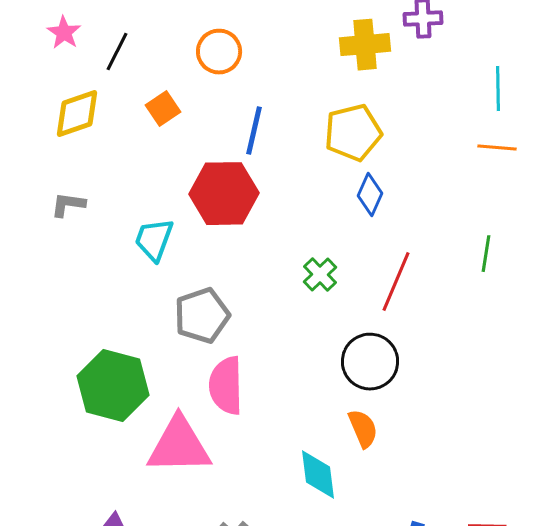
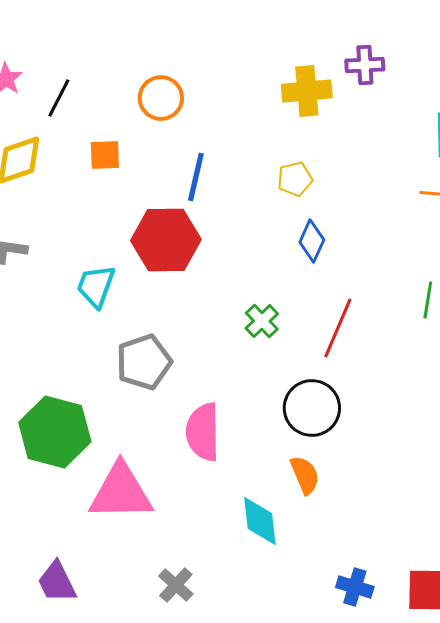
orange square: (163, 109) -> (105, 155), turned 32
yellow pentagon: (353, 133) -> (295, 179), size x0.6
pink semicircle: (226, 386) -> (203, 432), moved

